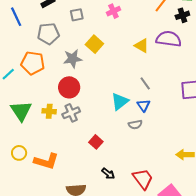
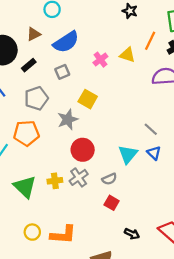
yellow triangle: (142, 46) -> (127, 55), moved
red circle: (69, 87) -> (83, 150), moved
gray semicircle: (135, 125) -> (109, 179), moved

